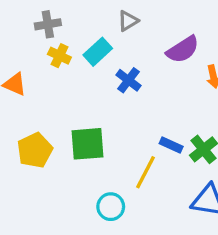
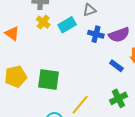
blue cross: (128, 80) -> (96, 34), moved, turned -35
blue rectangle: (171, 145) -> (116, 66), moved

